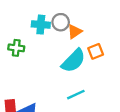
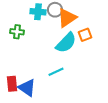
orange triangle: (75, 32) -> (67, 18), size x1.5
cyan line: (76, 95) -> (56, 72), moved

